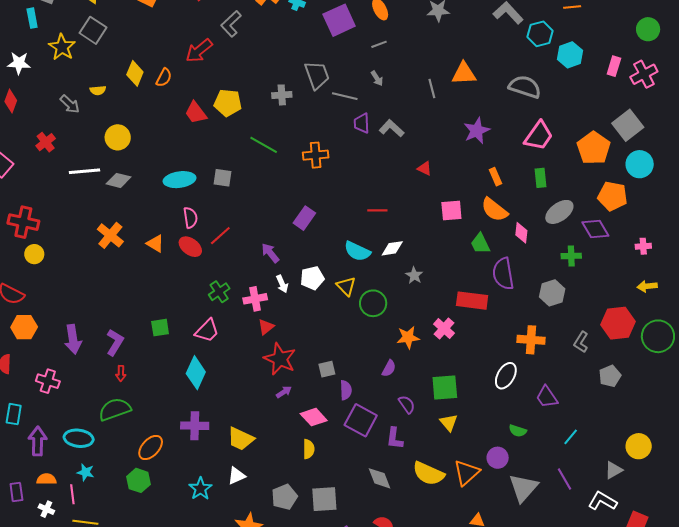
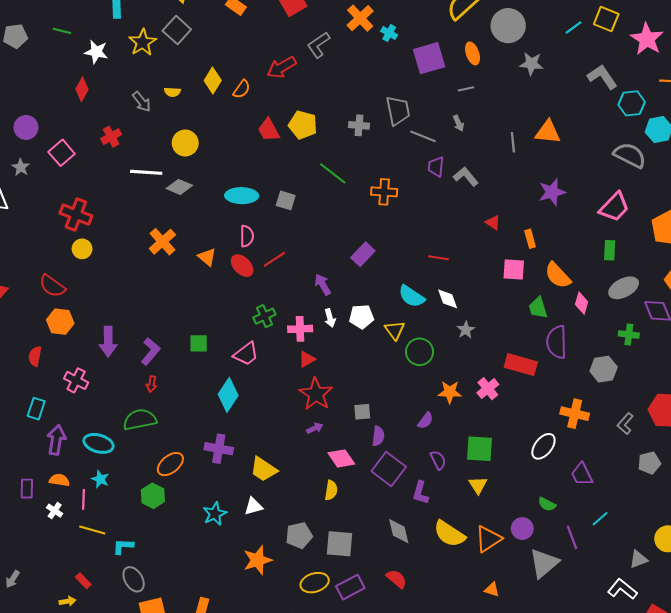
gray semicircle: (525, 87) -> (630, 155), moved
orange rectangle: (496, 177) -> (530, 239), moved
white diamond: (392, 248) -> (448, 299), turned 70
purple line: (564, 479) -> (572, 537), moved

